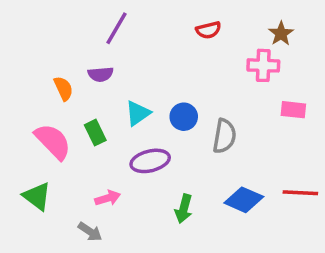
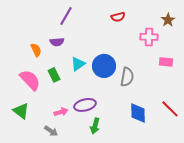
brown star: (281, 34) -> (168, 20), moved
blue circle: (184, 117) -> (104, 66), size x1.5
purple ellipse: (150, 161) -> (85, 105), moved
red line: (300, 193) -> (170, 109), turned 42
blue diamond: (244, 200) -> (138, 113), turned 65
green arrow: (184, 209) -> (95, 126), moved

